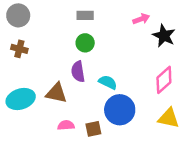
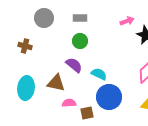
gray circle: (18, 15) -> (44, 18), moved
purple semicircle: (78, 72) -> (74, 65), turned 138
cyan ellipse: (21, 99) -> (26, 88), turned -65
pink semicircle: (66, 125) -> (69, 103), moved

